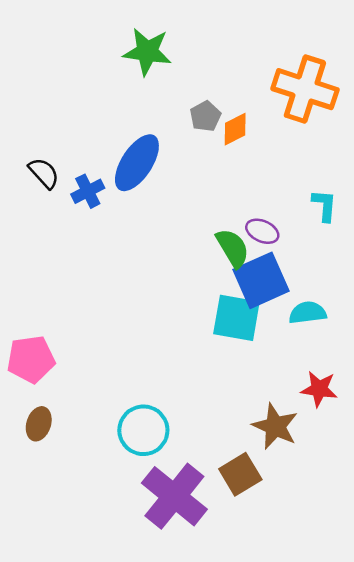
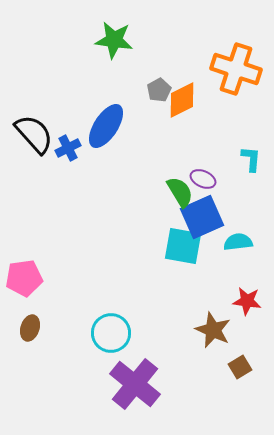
orange diamond: (235, 129) -> (182, 100), size x1.4
black semicircle: (44, 173) -> (34, 134), size x1.6
brown square: (240, 474) -> (240, 367), moved, size x0.7

